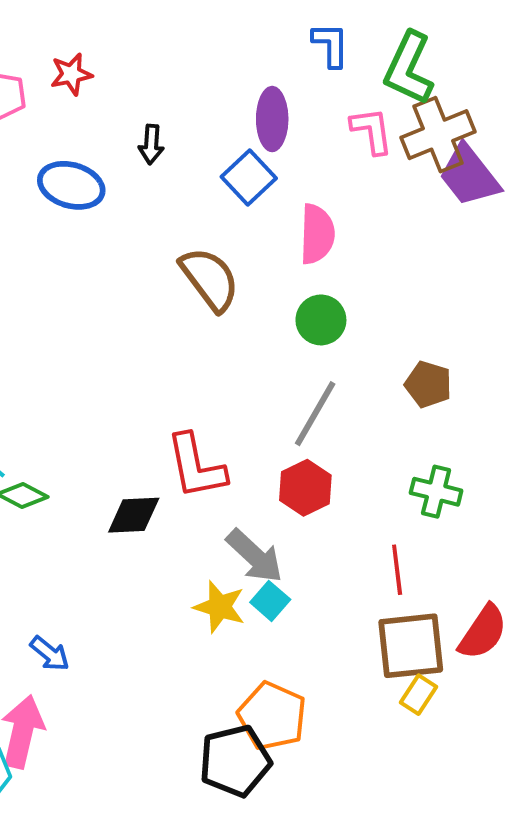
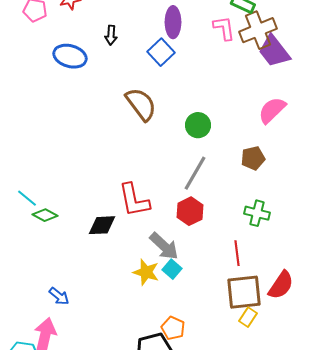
pink semicircle: (317, 234) -> (272, 110), moved, turned -136
brown pentagon: (428, 384) -> (253, 158), turned -30
orange pentagon: (272, 716) -> (173, 328), size x0.7

